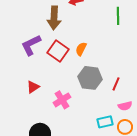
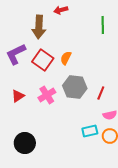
pink cross: (62, 100) -> (47, 95), moved

